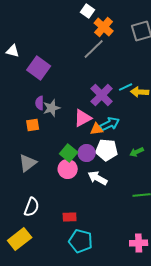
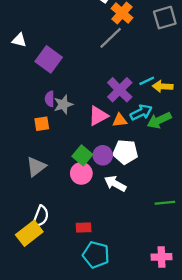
cyan arrow: (110, 124) -> (141, 112), moved
orange triangle: (97, 129) -> (120, 120), moved
green arrow: (137, 152) -> (159, 120), moved, size x1.5
yellow rectangle: (20, 239) -> (29, 233), moved

